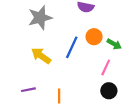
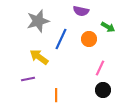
green arrow: (114, 44) -> (108, 27), moved
blue line: (72, 47) -> (61, 39), moved
purple line: (28, 90) -> (28, 79), moved

